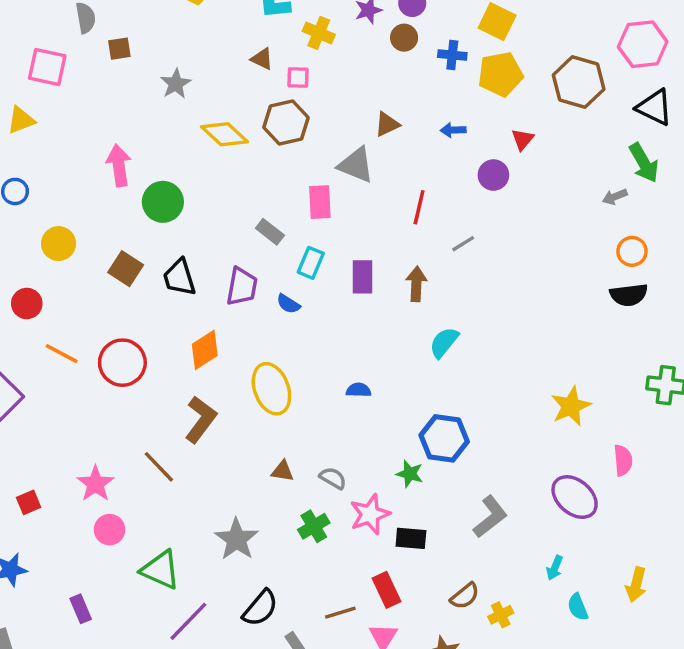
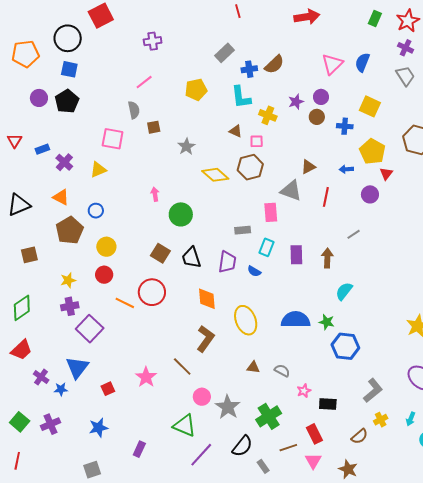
yellow pentagon: (500, 74) -> (372, 151), moved, turned -30
pink arrow: (119, 165) -> (155, 194), size x0.6
red line: (419, 207) -> (326, 197), moved
gray rectangle: (270, 232) -> (243, 230), turned -42
yellow circle: (59, 244) -> (106, 247), moved
orange diamond: (205, 350) -> (207, 299), turned -60
red circle: (122, 363) -> (152, 292), moved
blue semicircle: (359, 390) -> (296, 320), size x2.0
green star: (410, 474) -> (327, 322), moved
pink star: (370, 514) -> (304, 391), size x0.6
green cross: (314, 526) -> (269, 416), moved, size x1.4
pink circle: (110, 530) -> (202, 397), moved
purple rectangle: (81, 609) -> (139, 449), turned 49
yellow cross: (501, 615) -> (381, 420), moved

